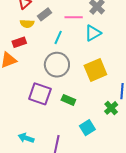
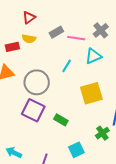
gray rectangle: (44, 14) -> (56, 32), moved
cyan line: (58, 37) -> (67, 66), moved
red rectangle: (19, 42) -> (12, 47), moved
gray circle: (57, 65) -> (37, 82), moved

